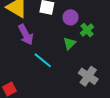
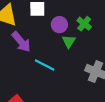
purple circle: (71, 17) -> (59, 25), moved

